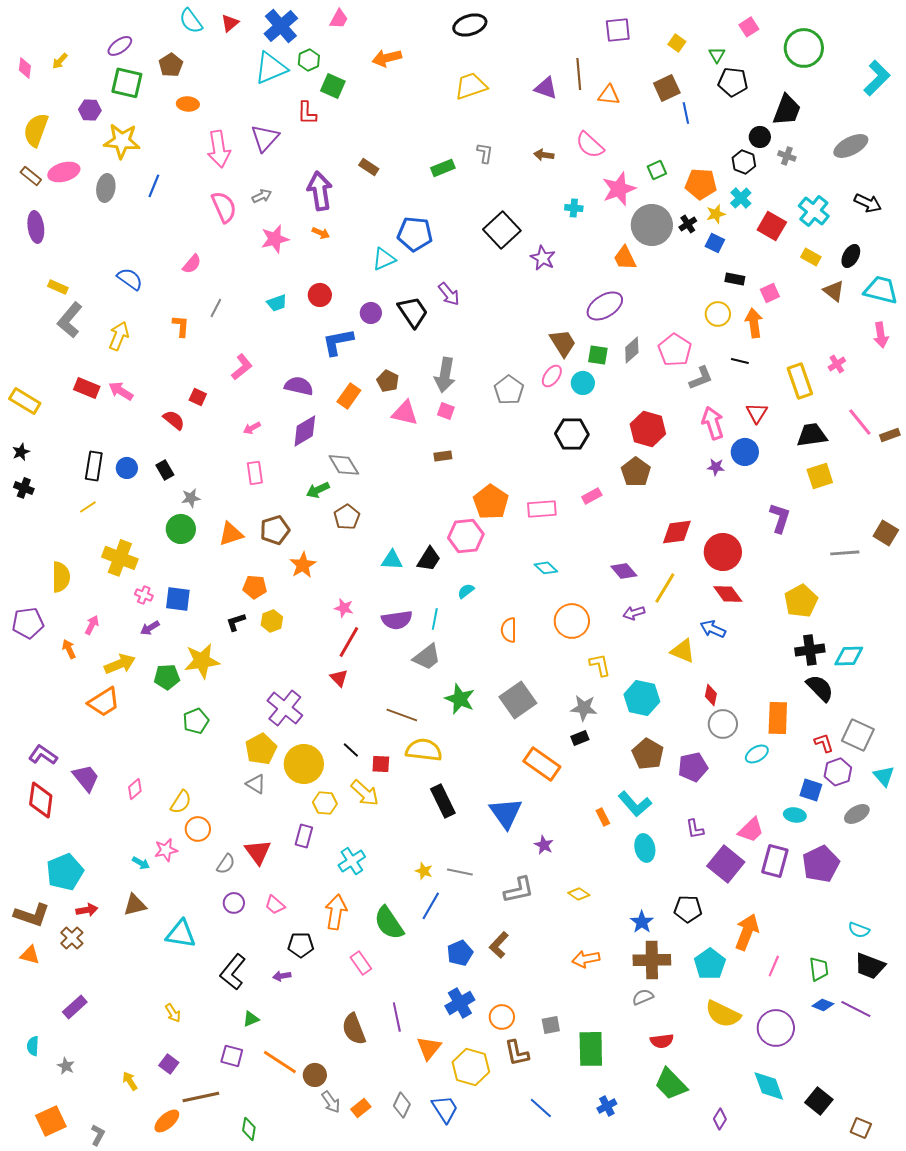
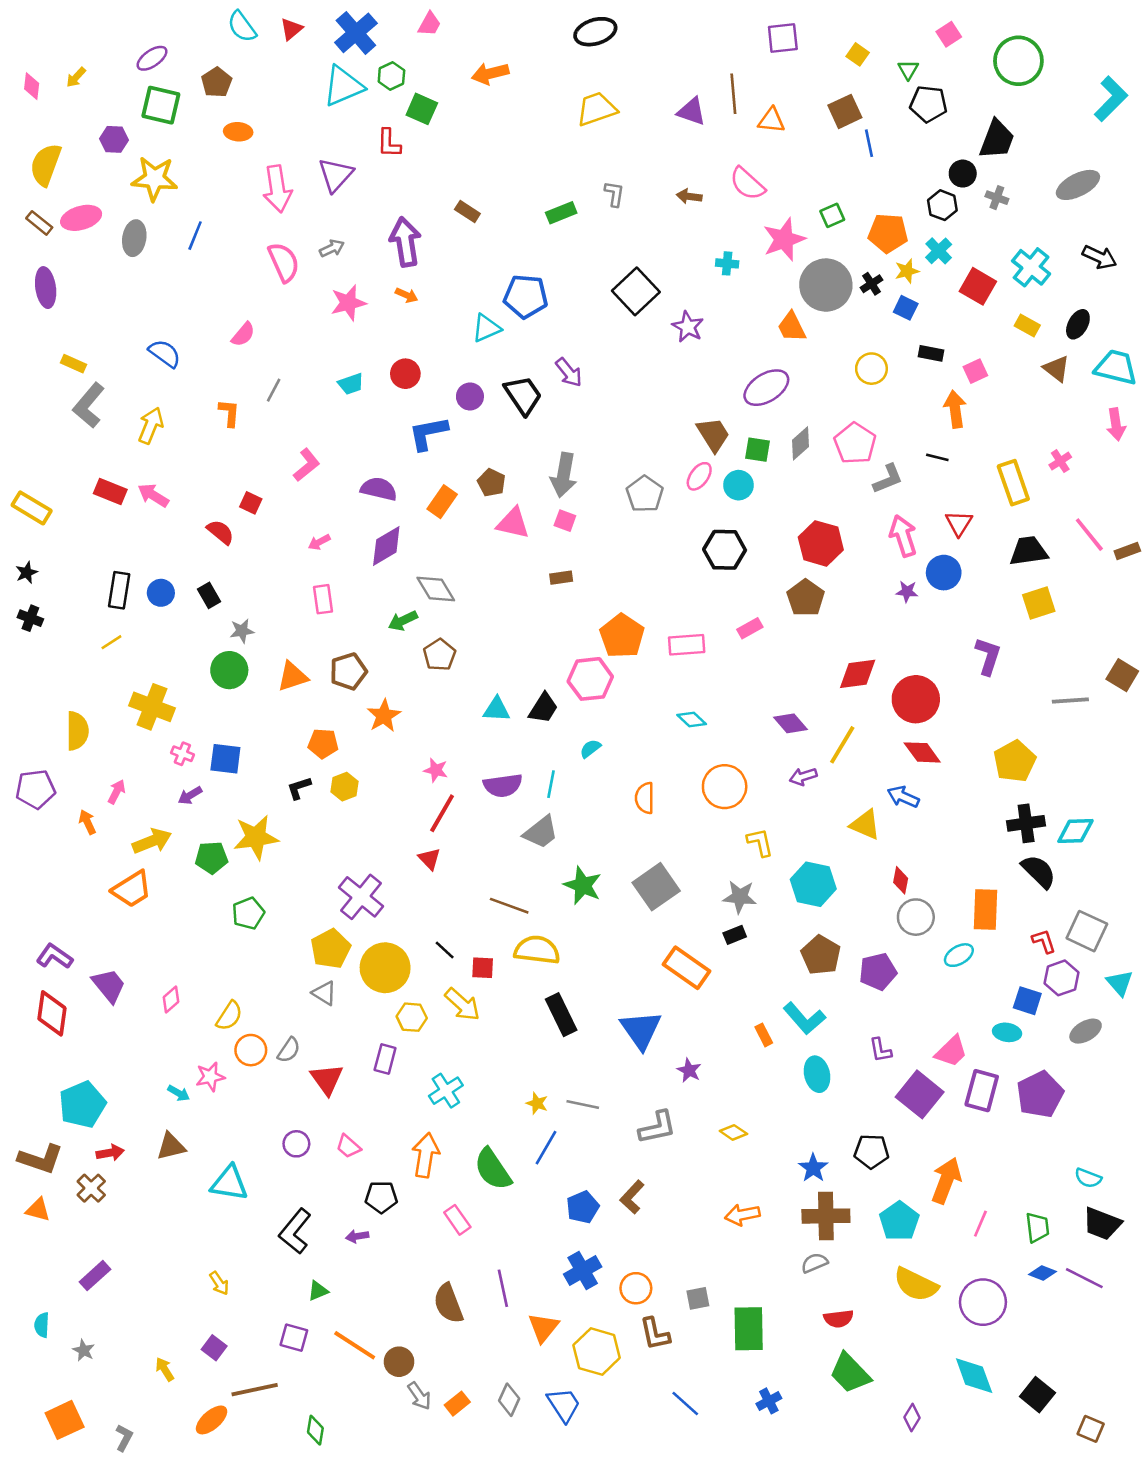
yellow circle: (718, 314) -> (871, 369), moved
gray semicircle: (226, 864) -> (289, 1050), moved

